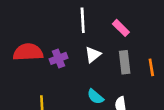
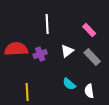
white line: (83, 20) -> (47, 24), moved
gray rectangle: (125, 62) -> (92, 57), turned -36

